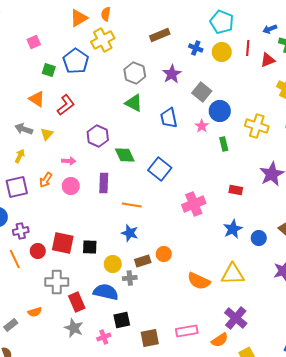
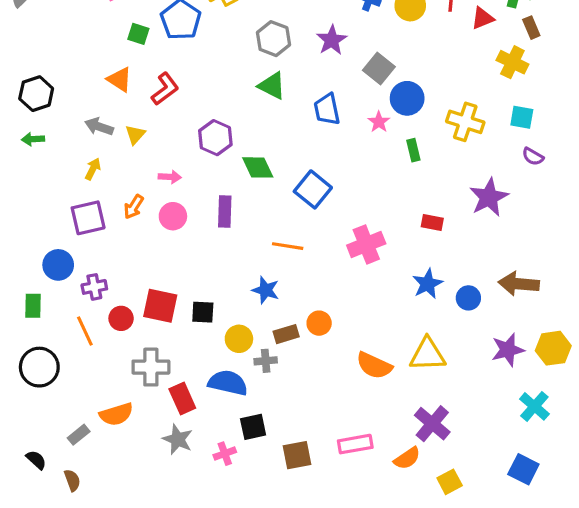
orange line: (132, 205) -> (288, 246), moved
orange semicircle: (35, 312) -> (116, 414), size x1.5

